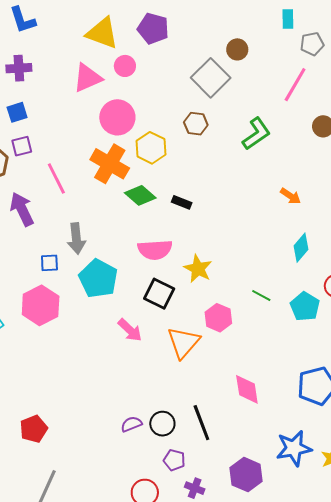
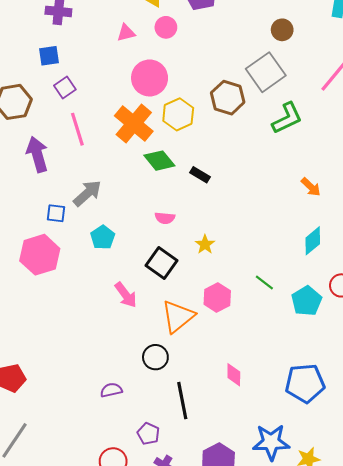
pink triangle: (87, 78) -> (126, 33), size x0.6
gray square: (211, 78) -> (266, 72), moved
brown hexagon: (196, 124) -> (228, 98), size x1.4
purple square: (22, 146) -> (65, 87), moved, turned -30
gray arrow: (76, 239) -> (87, 193), turned -136
pink semicircle: (155, 250) -> (165, 218), size x0.6
yellow star: (198, 269) -> (205, 244), size x0.7
cyan pentagon: (98, 279) -> (103, 237), size x0.6
pink diamond: (247, 389) -> (234, 375), size x0.7
black circle: (162, 424) -> (155, 357), moved

